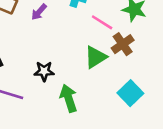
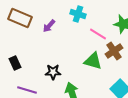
green triangle: (96, 57) -> (93, 61), turned 48

